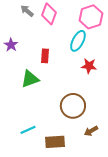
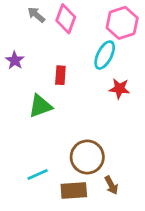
brown circle: (73, 106) -> (87, 157), moved
brown arrow: (91, 131) -> (111, 185), moved, turned -88

